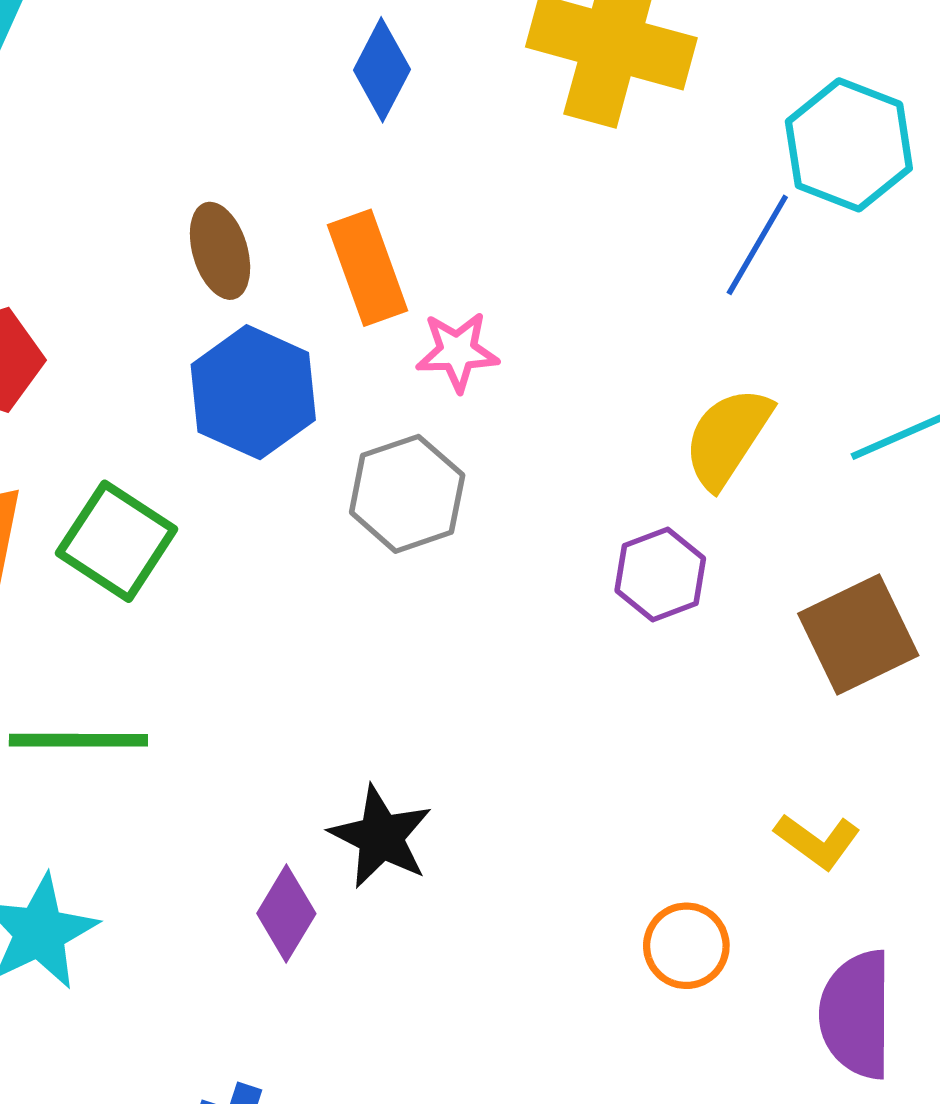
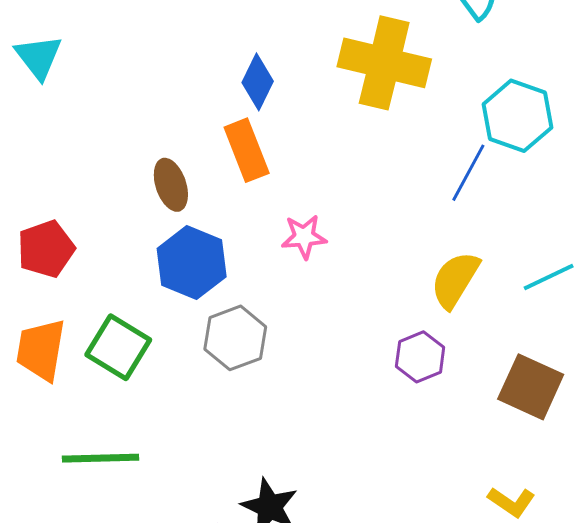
orange rectangle: (367, 268) -> (247, 150), moved
gray hexagon: (407, 494) -> (235, 338), moved
brown square: (858, 634) -> (531, 387), turned -38

